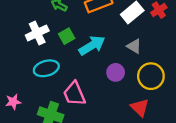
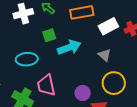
white cross: (37, 33) -> (23, 14), moved
purple circle: (116, 72) -> (83, 93), moved

